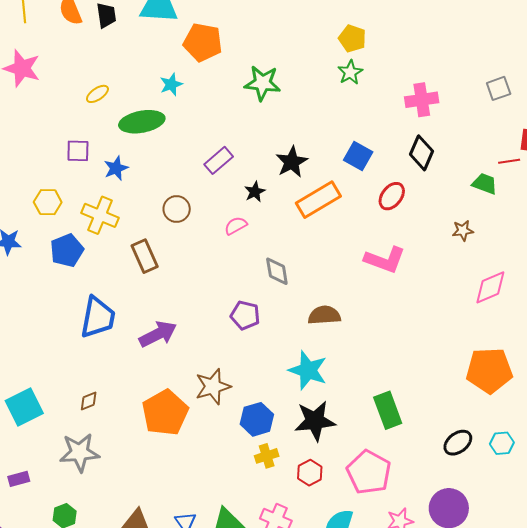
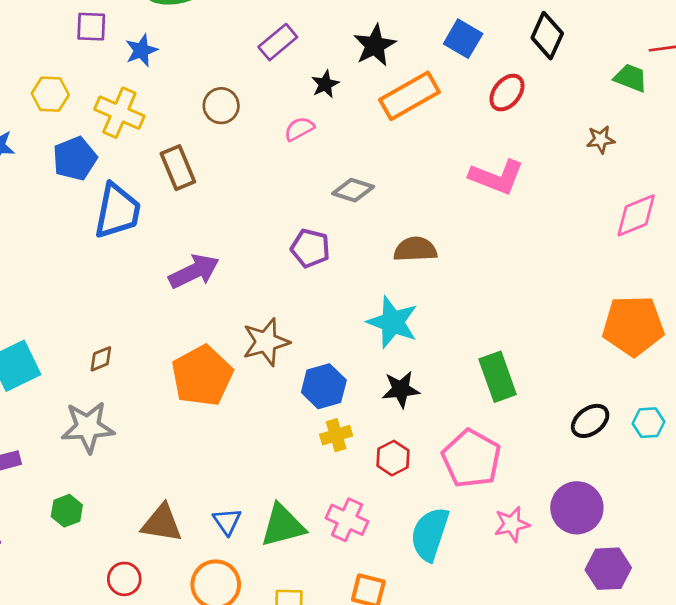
gray diamond: (277, 271) -> (353, 190), turned -64
blue trapezoid: (98, 317) -> (117, 211), moved
black star: (315, 421) -> (401, 389), size x0.7

